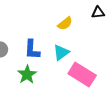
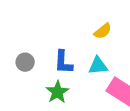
cyan triangle: (61, 52) -> (98, 66), turned 30

